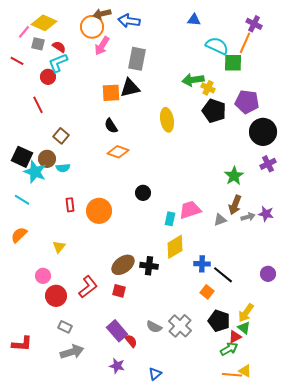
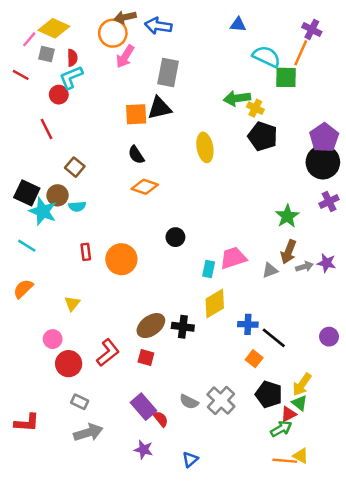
red semicircle: (59, 47) -> (72, 58), turned 56
purple pentagon: (247, 102) -> (324, 138), moved, turned 30

